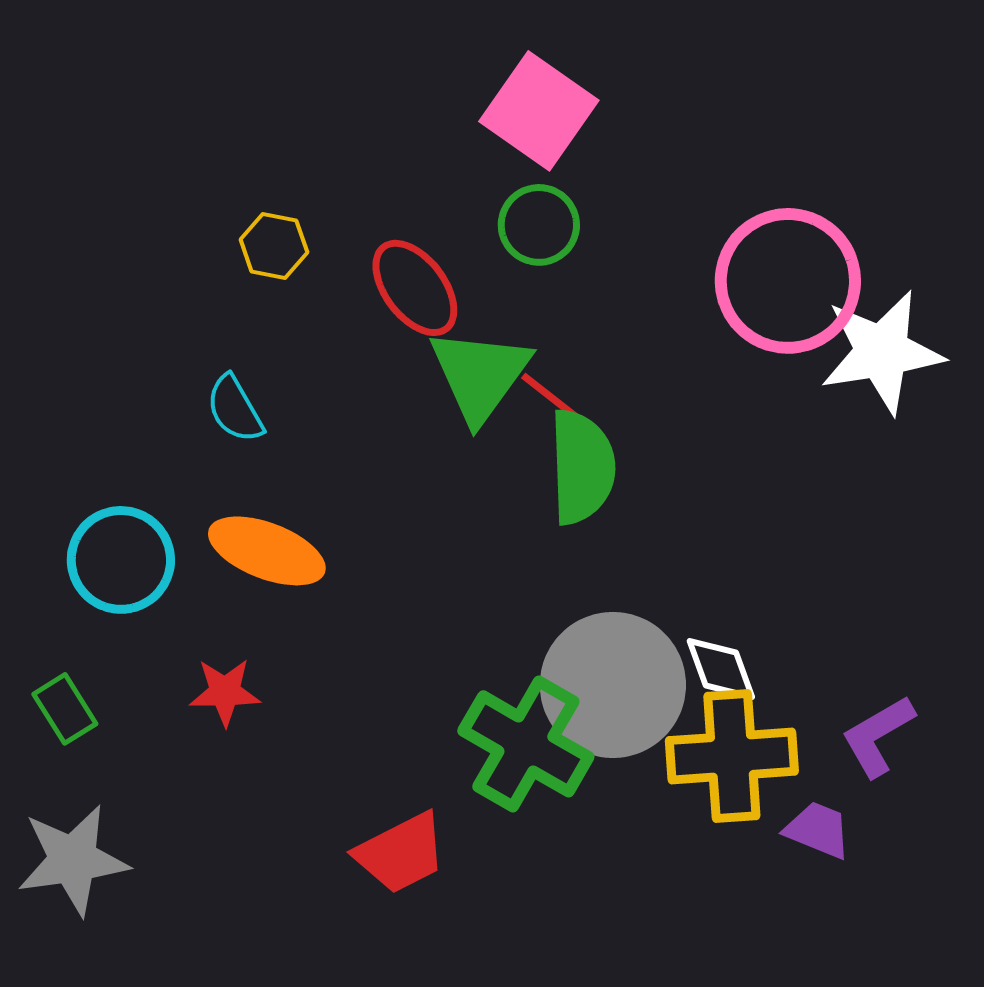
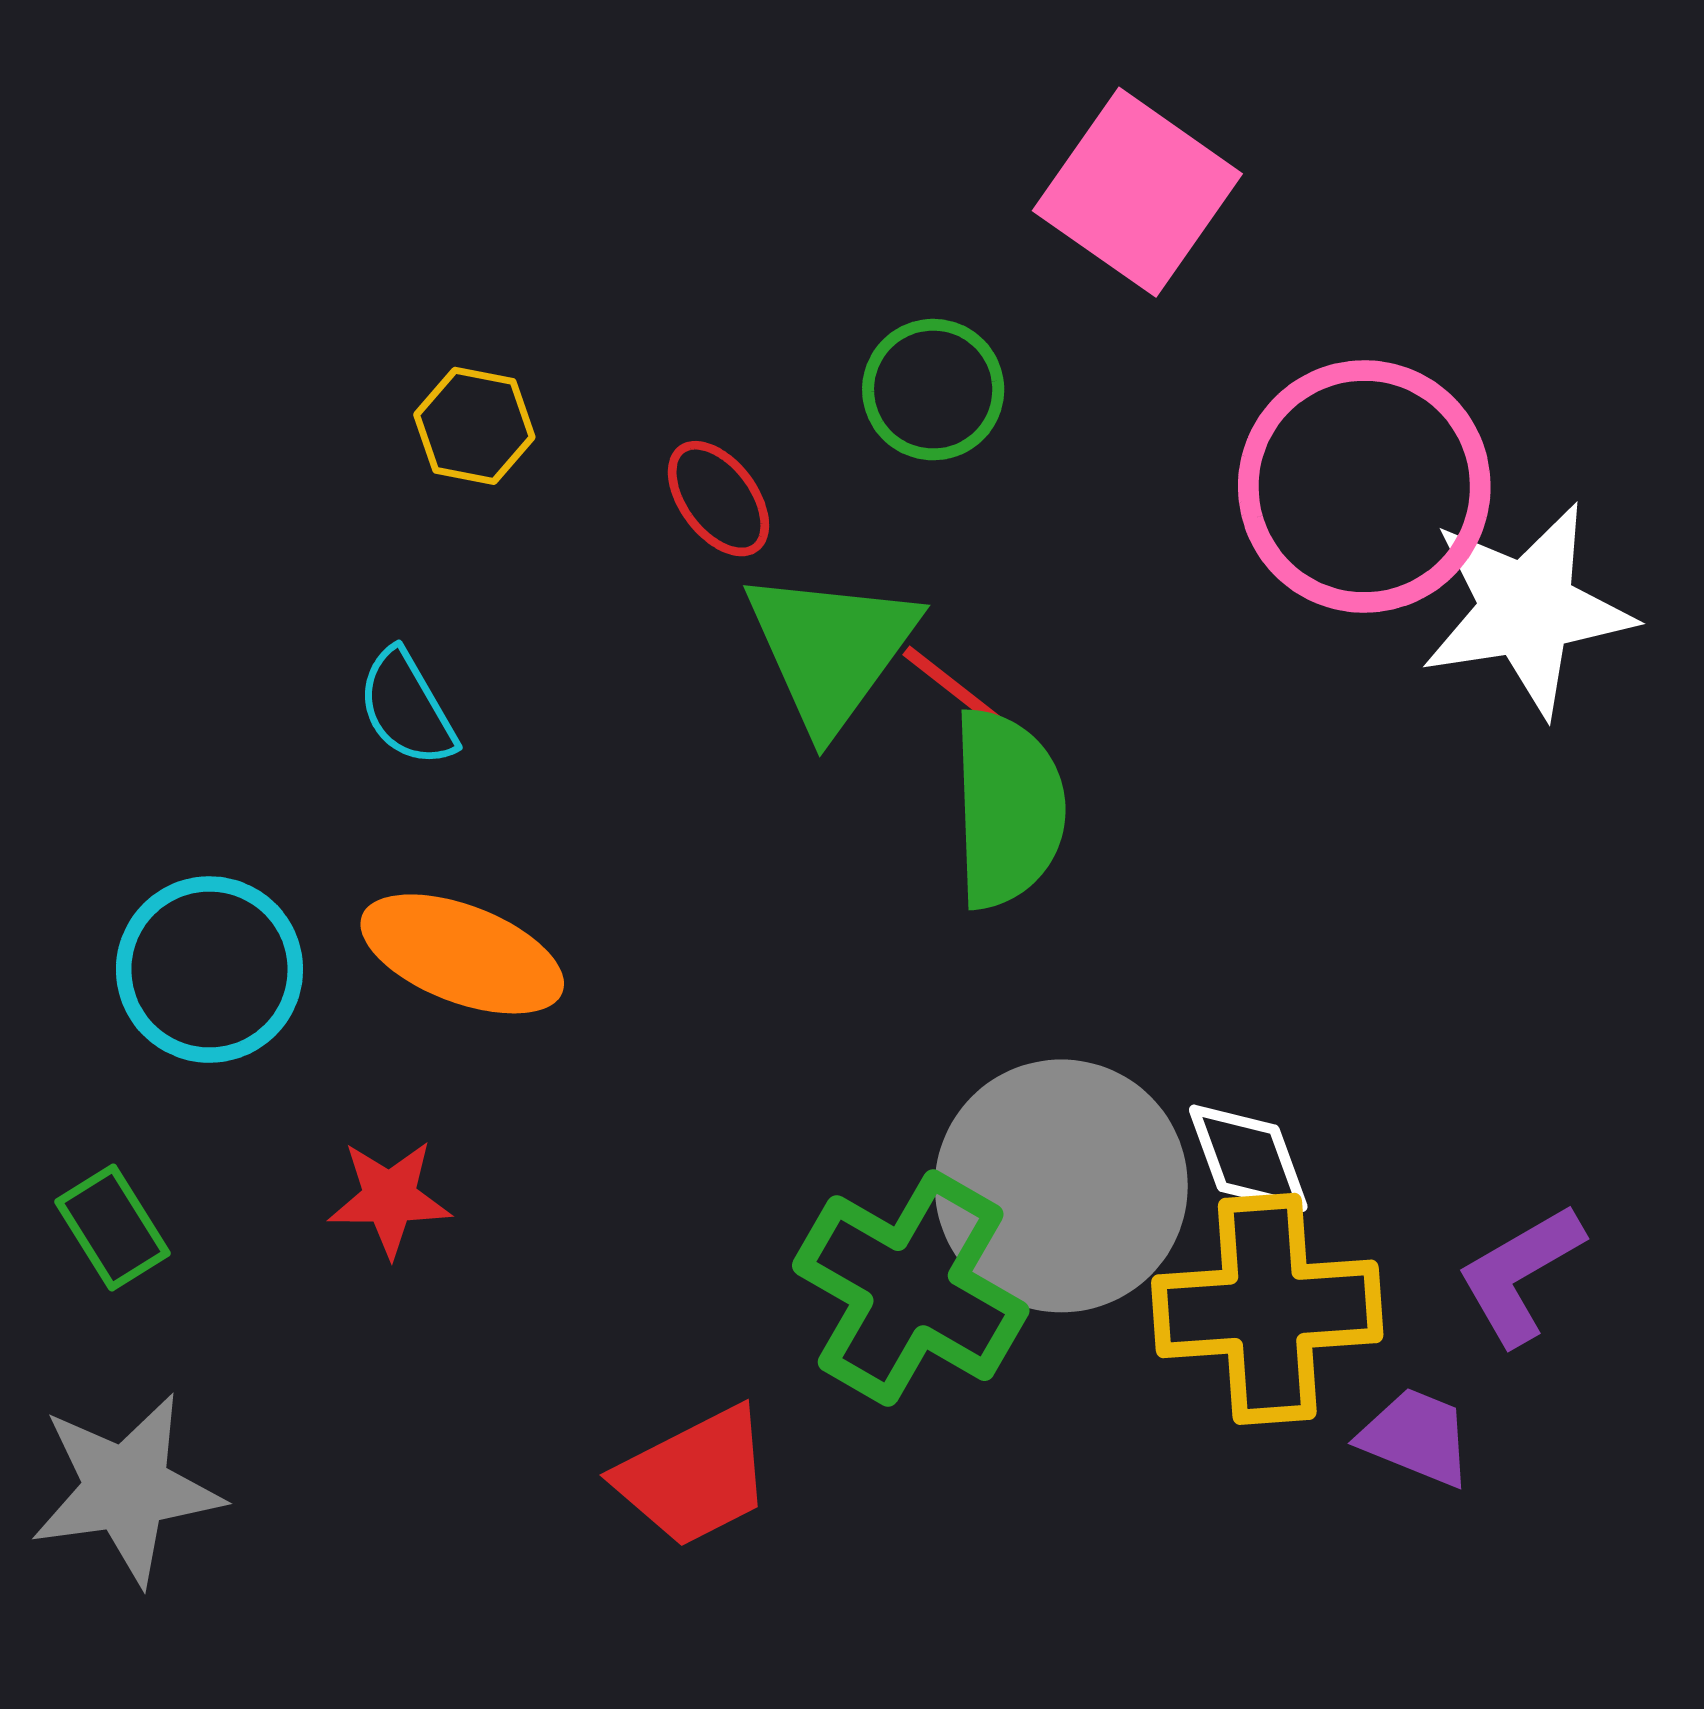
pink square: (539, 111) -> (1137, 192), moved
red ellipse: (415, 288) -> (718, 499), size x0.7

